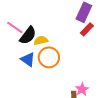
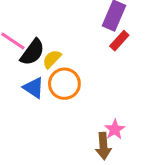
yellow semicircle: (41, 40) -> (52, 59), turned -32

